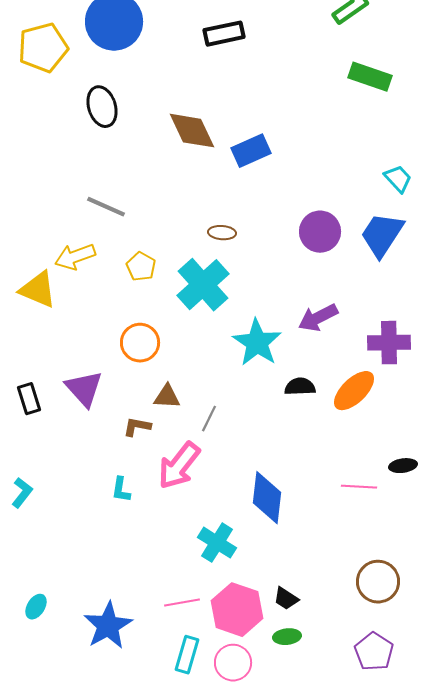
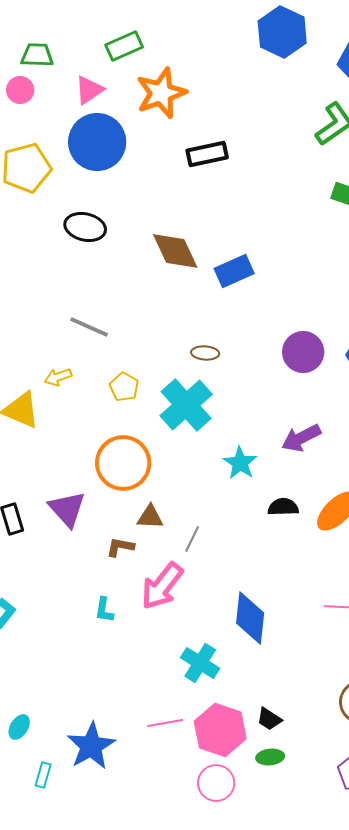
black ellipse: (102, 107) -> (85, 227), turned -60
yellow arrow: (75, 257) -> (58, 377), size x0.7
orange circle: (140, 343) -> (123, 463), size x1.4
cyan star: (257, 343) -> (240, 463), size x0.7
cyan rectangle: (187, 655) -> (43, 775), moved, size x0.7

